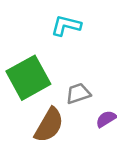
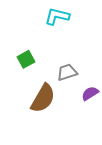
green square: (28, 78) -> (26, 59), size x0.5

